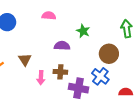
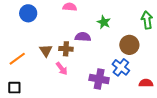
brown cross: (60, 72) -> (66, 49), moved
pink arrow: (41, 78) -> (62, 69), turned -40

